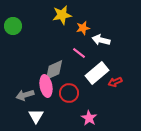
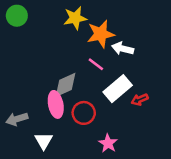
green circle: (13, 26) -> (17, 16), moved
orange star: (83, 28) -> (101, 34), size x1.6
gray arrow: (25, 95) -> (17, 119), moved

